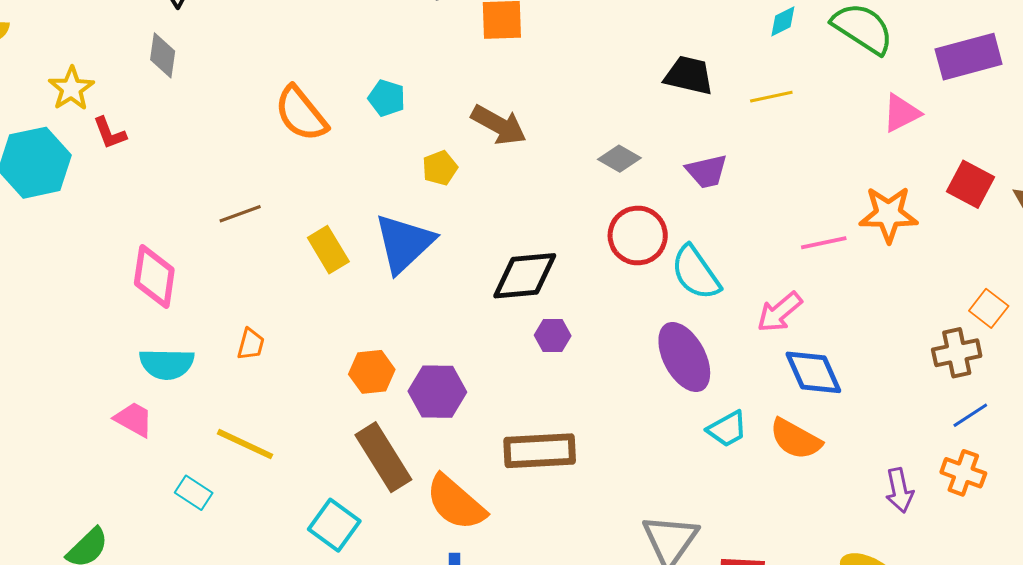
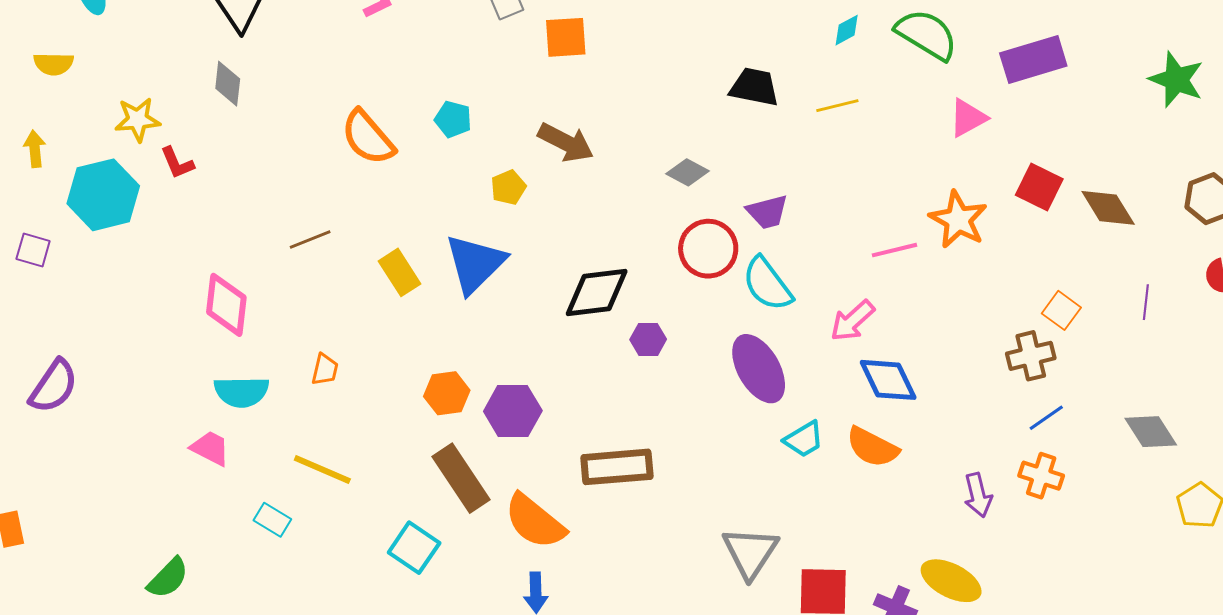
yellow star: (71, 89) -> (138, 120), turned 30
purple trapezoid: (707, 171) -> (767, 212), moved
orange star: (889, 214) -> (958, 220), turned 30
purple hexagon: (553, 335) -> (648, 339), moved

